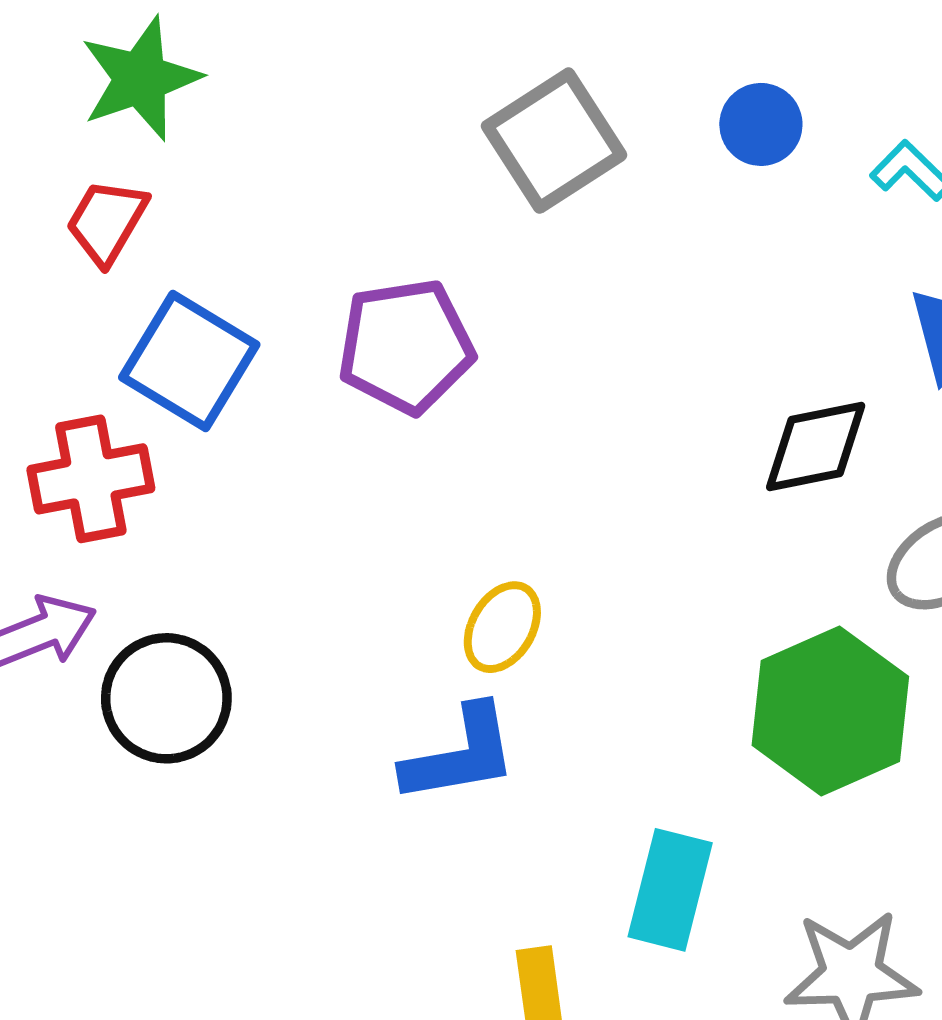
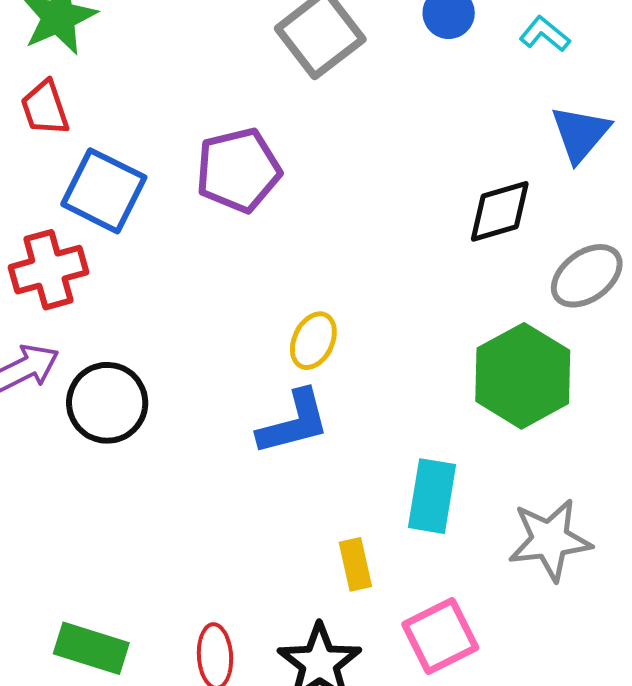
red trapezoid: (107, 222) -> (45, 108), turned -44

